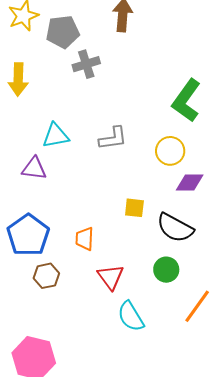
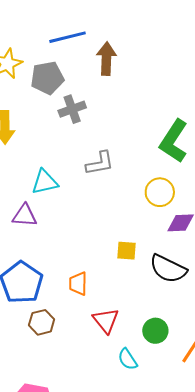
gray L-shape: (113, 138) -> (100, 163), moved
green circle: (166, 270) -> (155, 331), moved
cyan semicircle: (131, 316) -> (128, 359), size x0.7

